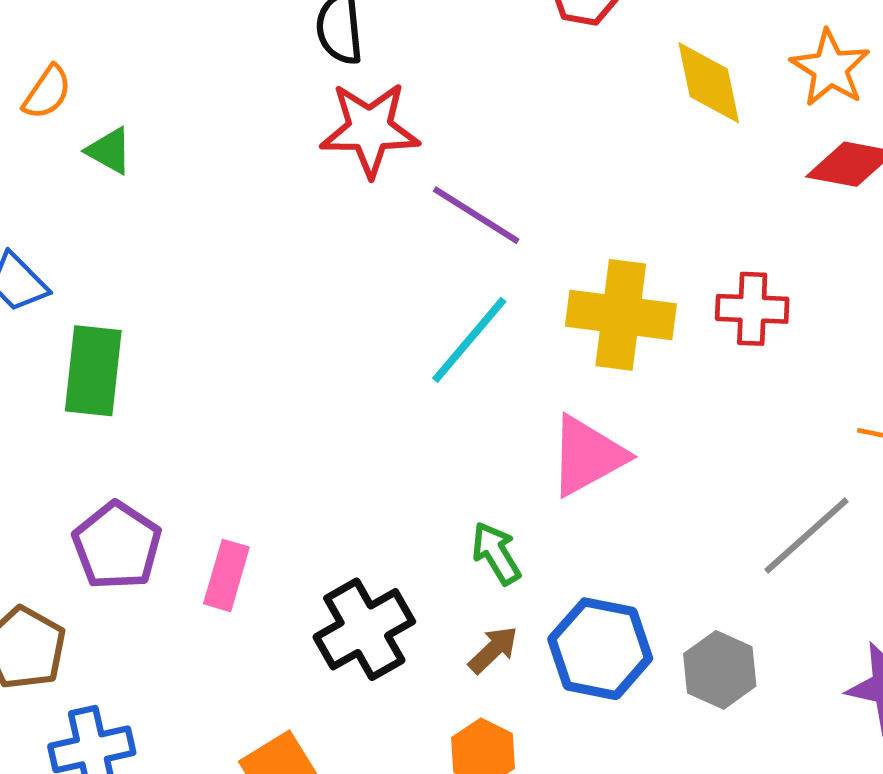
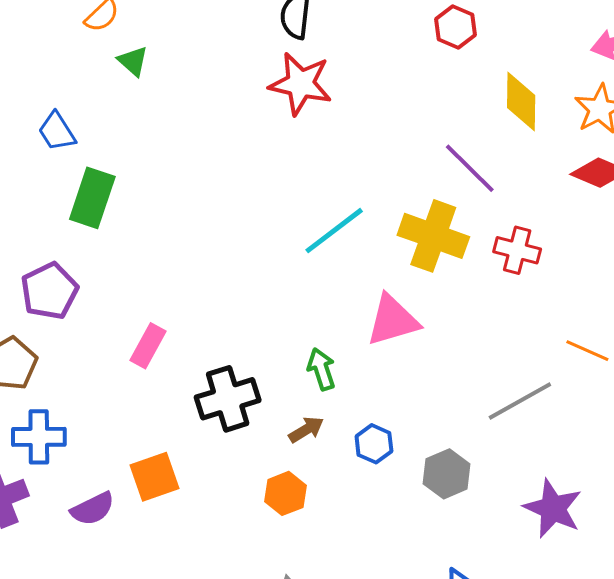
purple line: (476, 215) -> (470, 168), moved
purple pentagon: (117, 546) -> (49, 291), moved
blue hexagon: (600, 649) -> (374, 444), size x0.6

